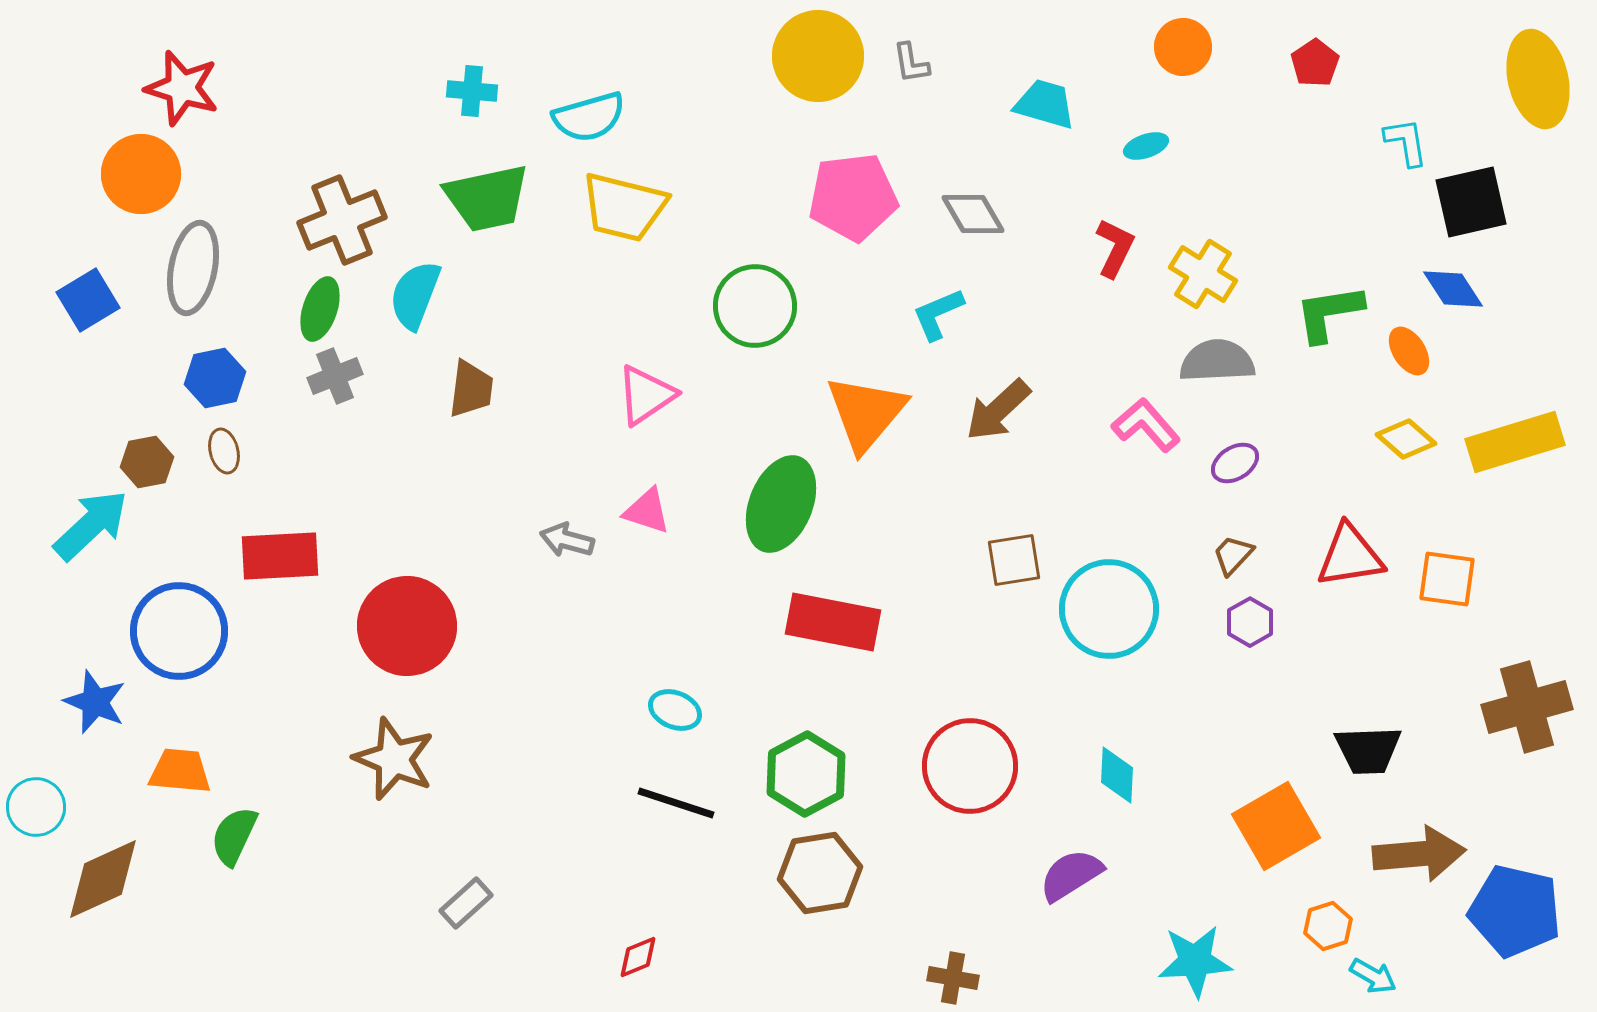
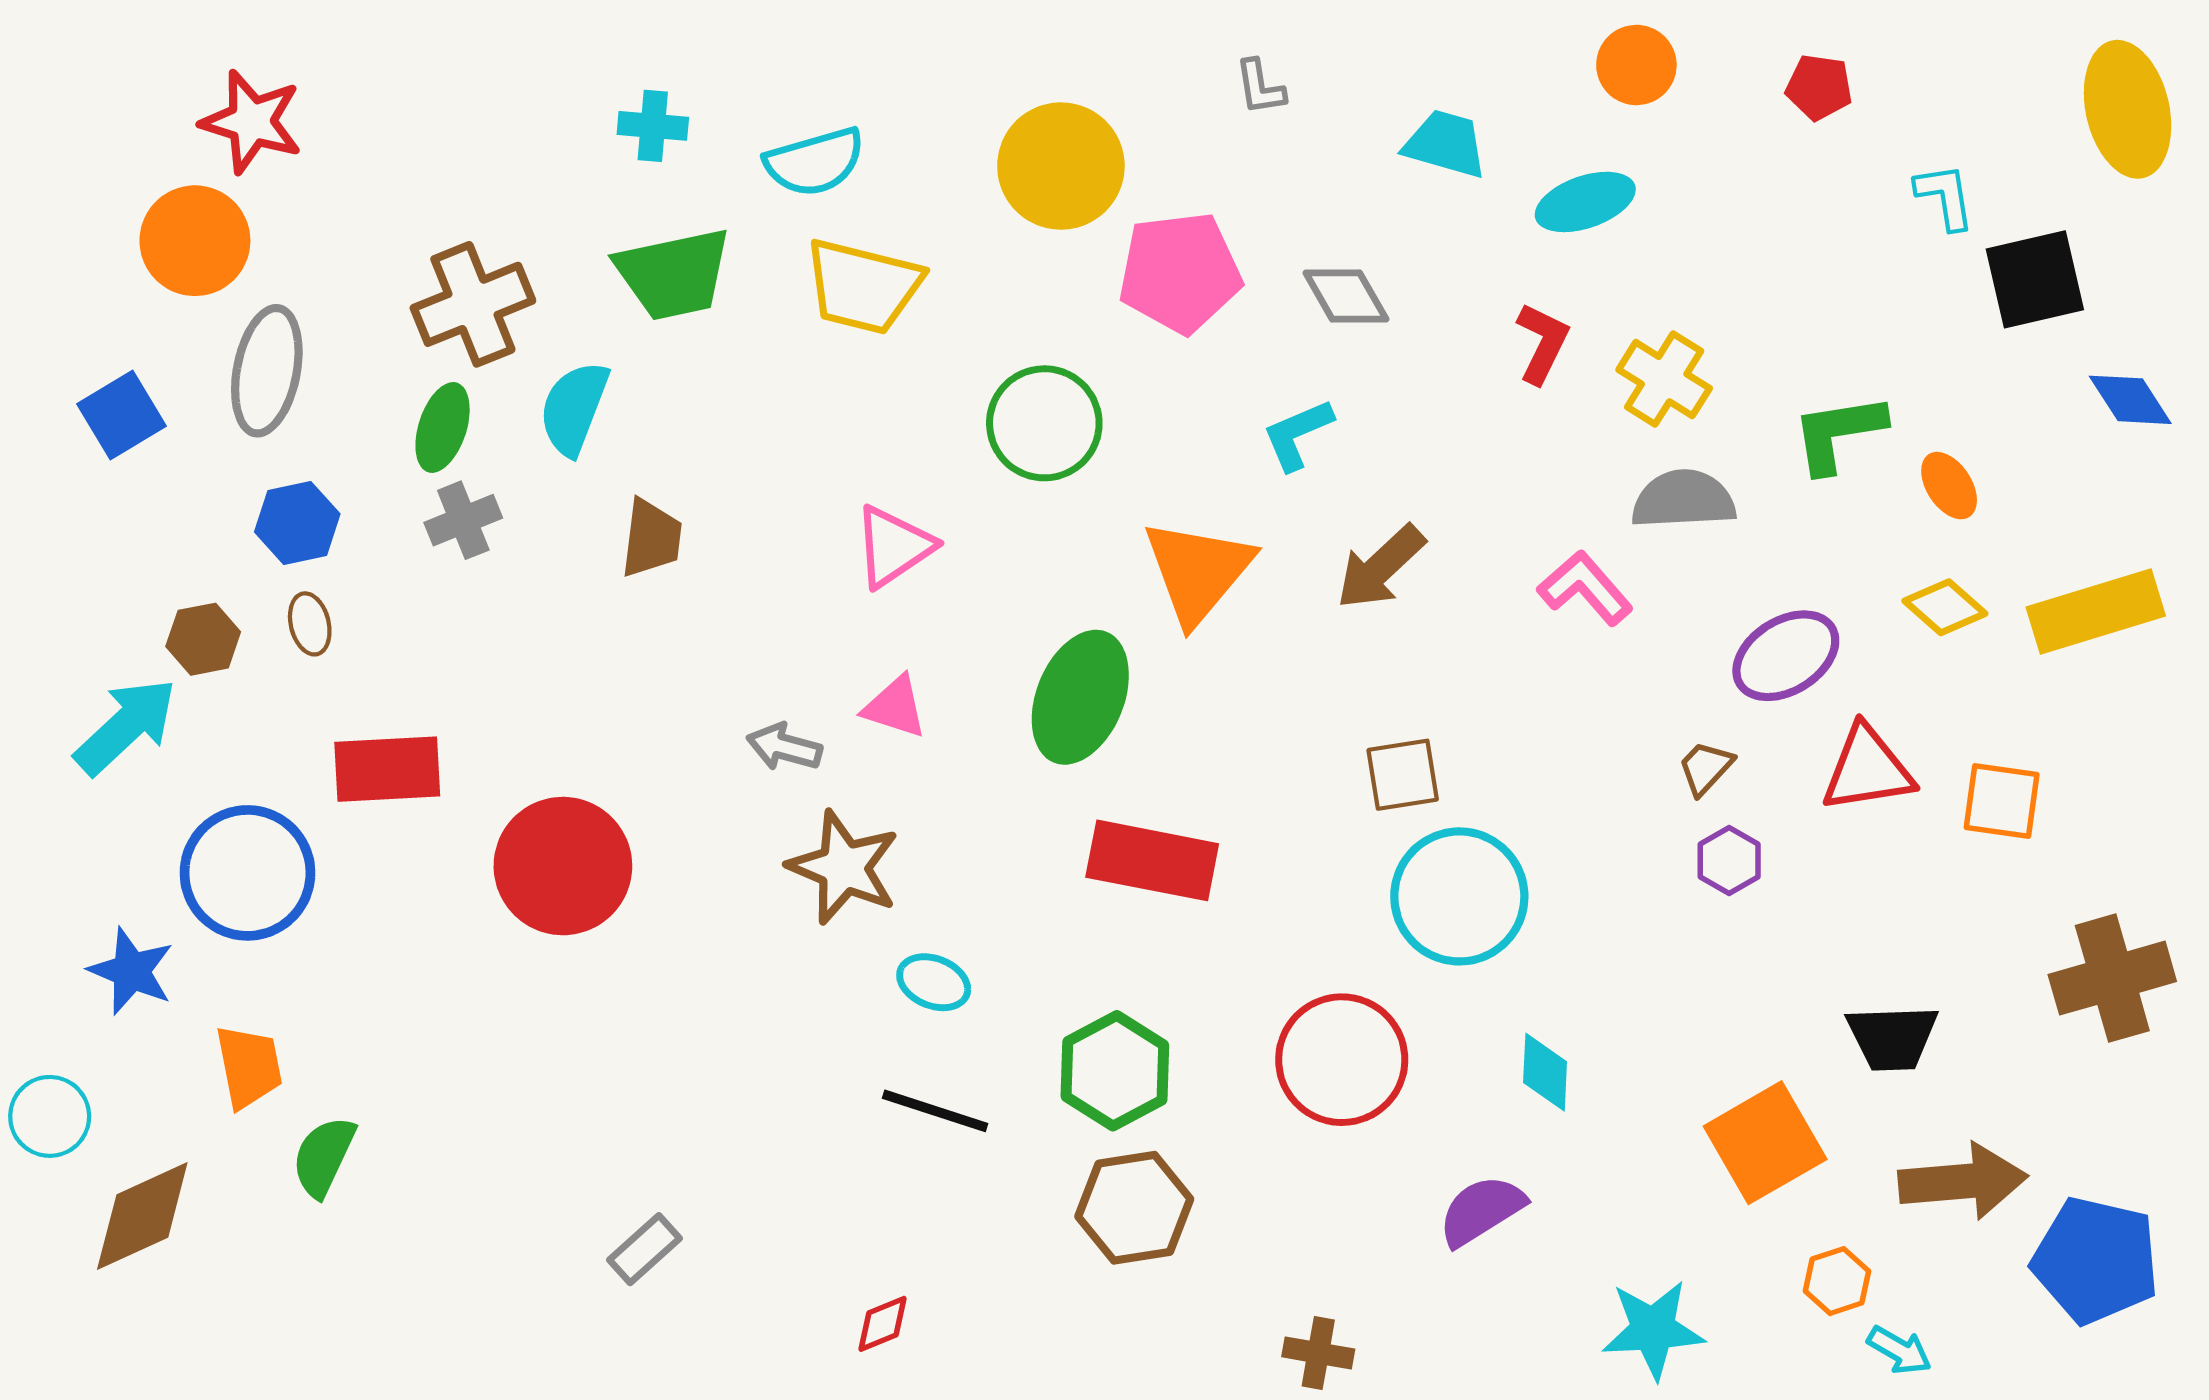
yellow circle: (818, 56) -> (1061, 166), moved
red pentagon: (1315, 63) -> (1819, 87), turned -30
cyan ellipse: (1146, 146) -> (1585, 202), size x1.6
blue diamond: (1453, 289) -> (2130, 400), moved
purple ellipse: (1235, 463) -> (1786, 656), moved, size x1.6
cyan circle: (1109, 609) -> (1459, 896), moved
brown star: (394, 759) -> (844, 867), moved
orange trapezoid: (180, 771) -> (249, 1067), turned 74

